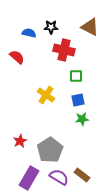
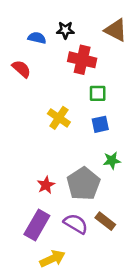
green star: (82, 119) -> (112, 160), moved
red star: (20, 141) -> (46, 185), moved
gray pentagon: (50, 150) -> (83, 184), moved

